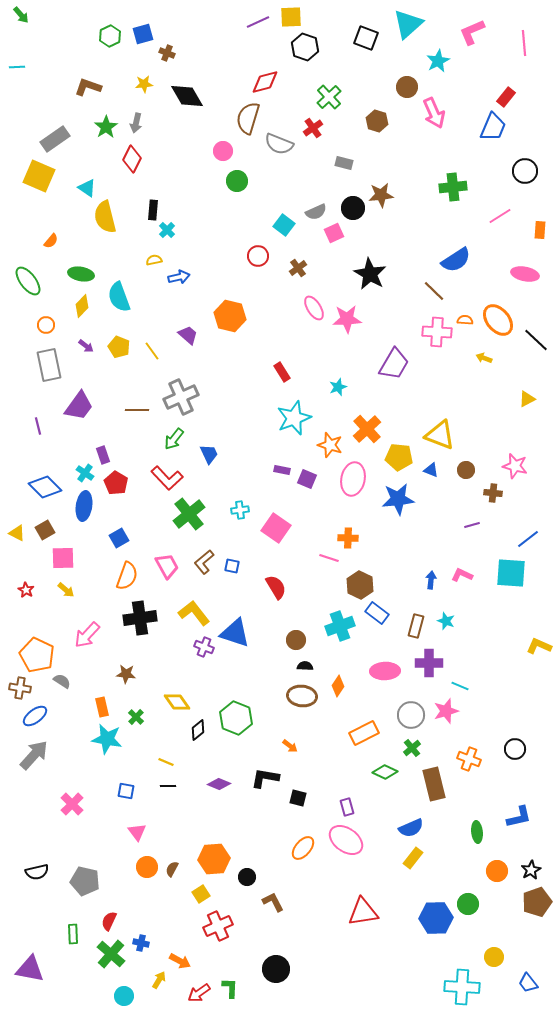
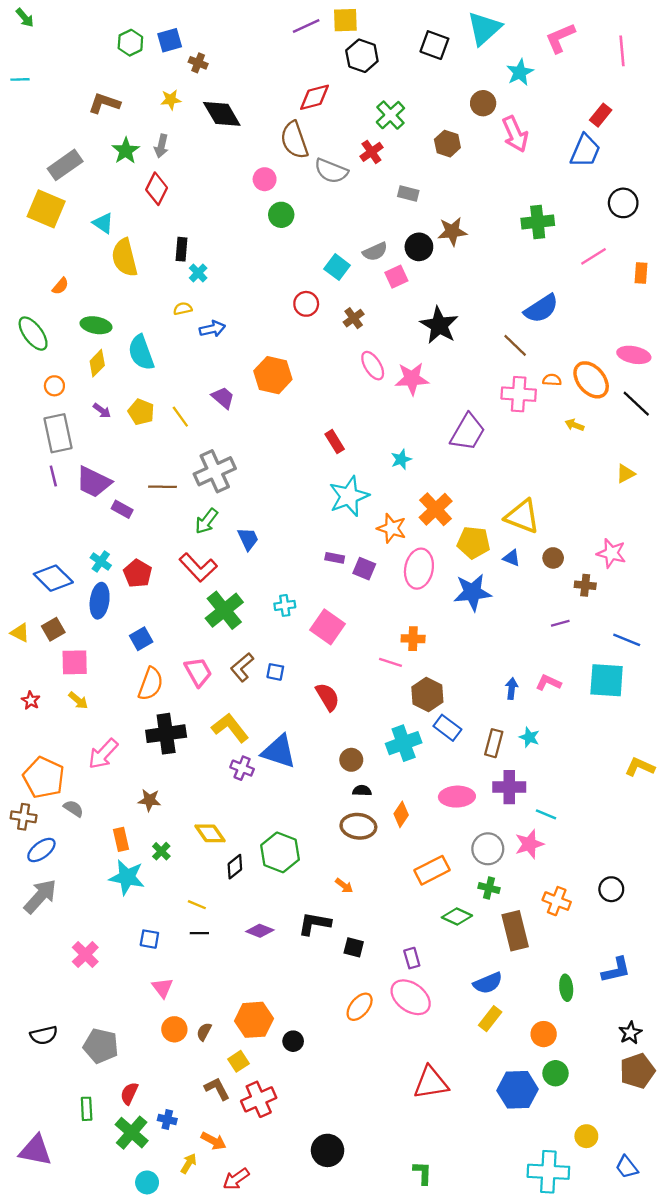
brown semicircle: (248, 118) -> (294, 140), turned -36
pink ellipse: (525, 274) -> (634, 355), moved
purple trapezoid: (79, 406) -> (94, 482), turned 80
purple line: (38, 426) -> (53, 476), moved
purple rectangle: (103, 455) -> (122, 509), moved, turned -42
blue line: (528, 539) -> (627, 640), turned 60
green cross: (412, 748) -> (489, 888), turned -36
orange circle: (497, 871) -> (544, 1034), moved
brown L-shape: (273, 902) -> (217, 1089), moved
green L-shape: (230, 988) -> (423, 1173), moved

